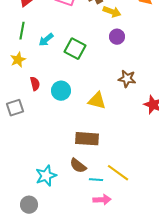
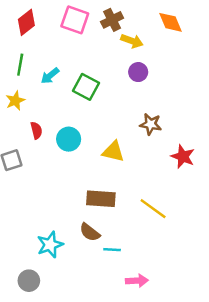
yellow line: (118, 173) -> (153, 209), moved
pink arrow: (102, 200) -> (137, 281), moved

